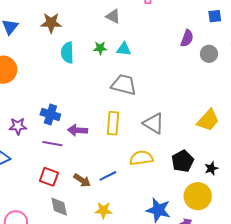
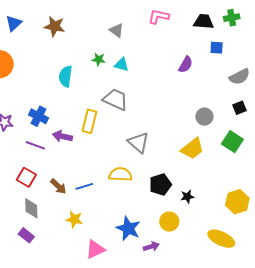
cyan semicircle: (67, 53) -> (66, 76), moved
gray circle: (209, 54) -> (204, 117), moved
yellow rectangle: (113, 123) -> (89, 121), moved
yellow circle: (198, 196) -> (169, 222), size x0.7

